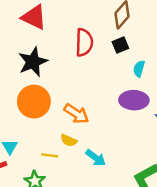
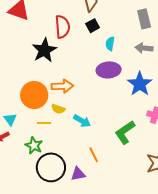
black star: (33, 62) -> (44, 50), moved
orange circle: (34, 102) -> (34, 95), moved
orange arrow: (76, 114) -> (62, 86), turned -30

